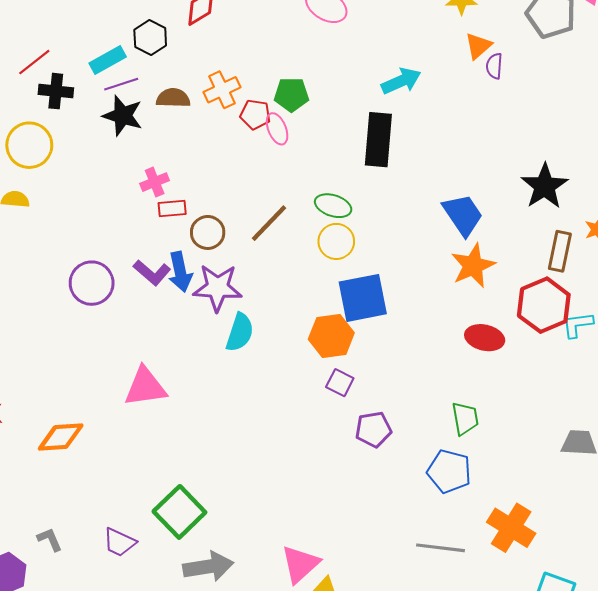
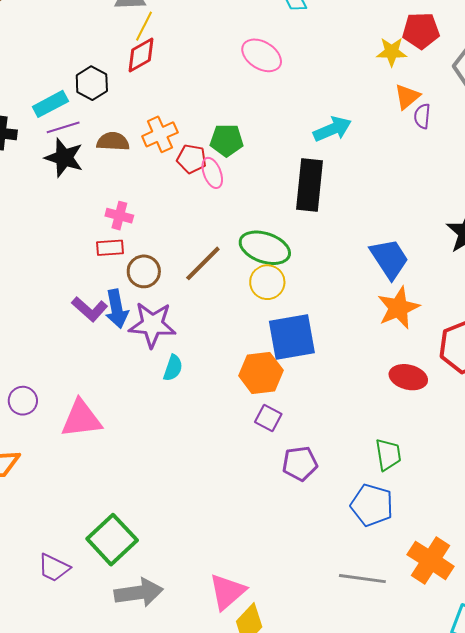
pink cross: (155, 182) -> (119, 216), moved, turned 36
green ellipse: (333, 206) -> (265, 248), size x1.4
purple circle: (92, 283) -> (23, 401), moved, size x0.7
cyan semicircle: (240, 332) -> (173, 368), size x0.7

